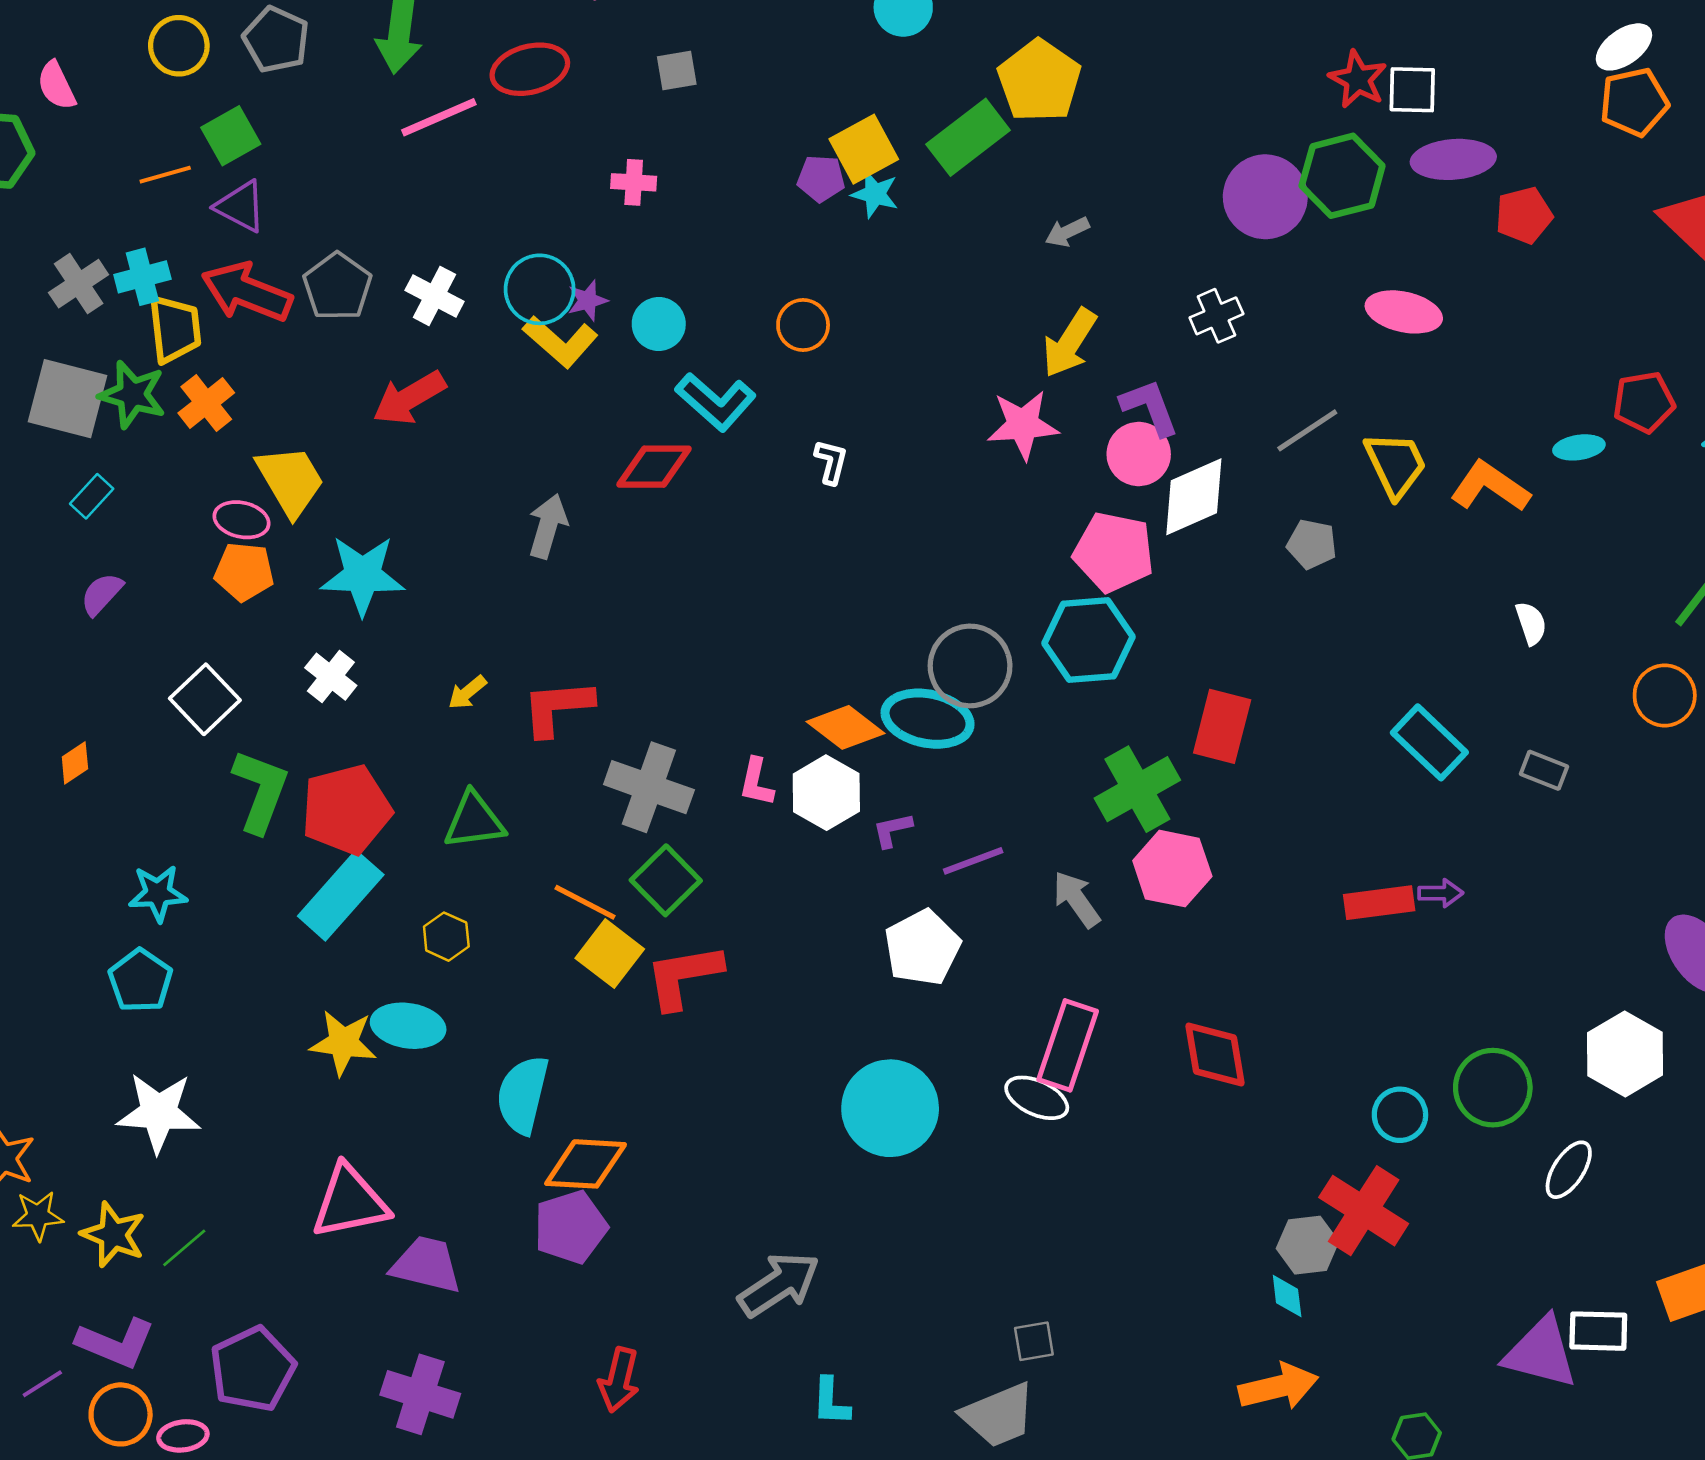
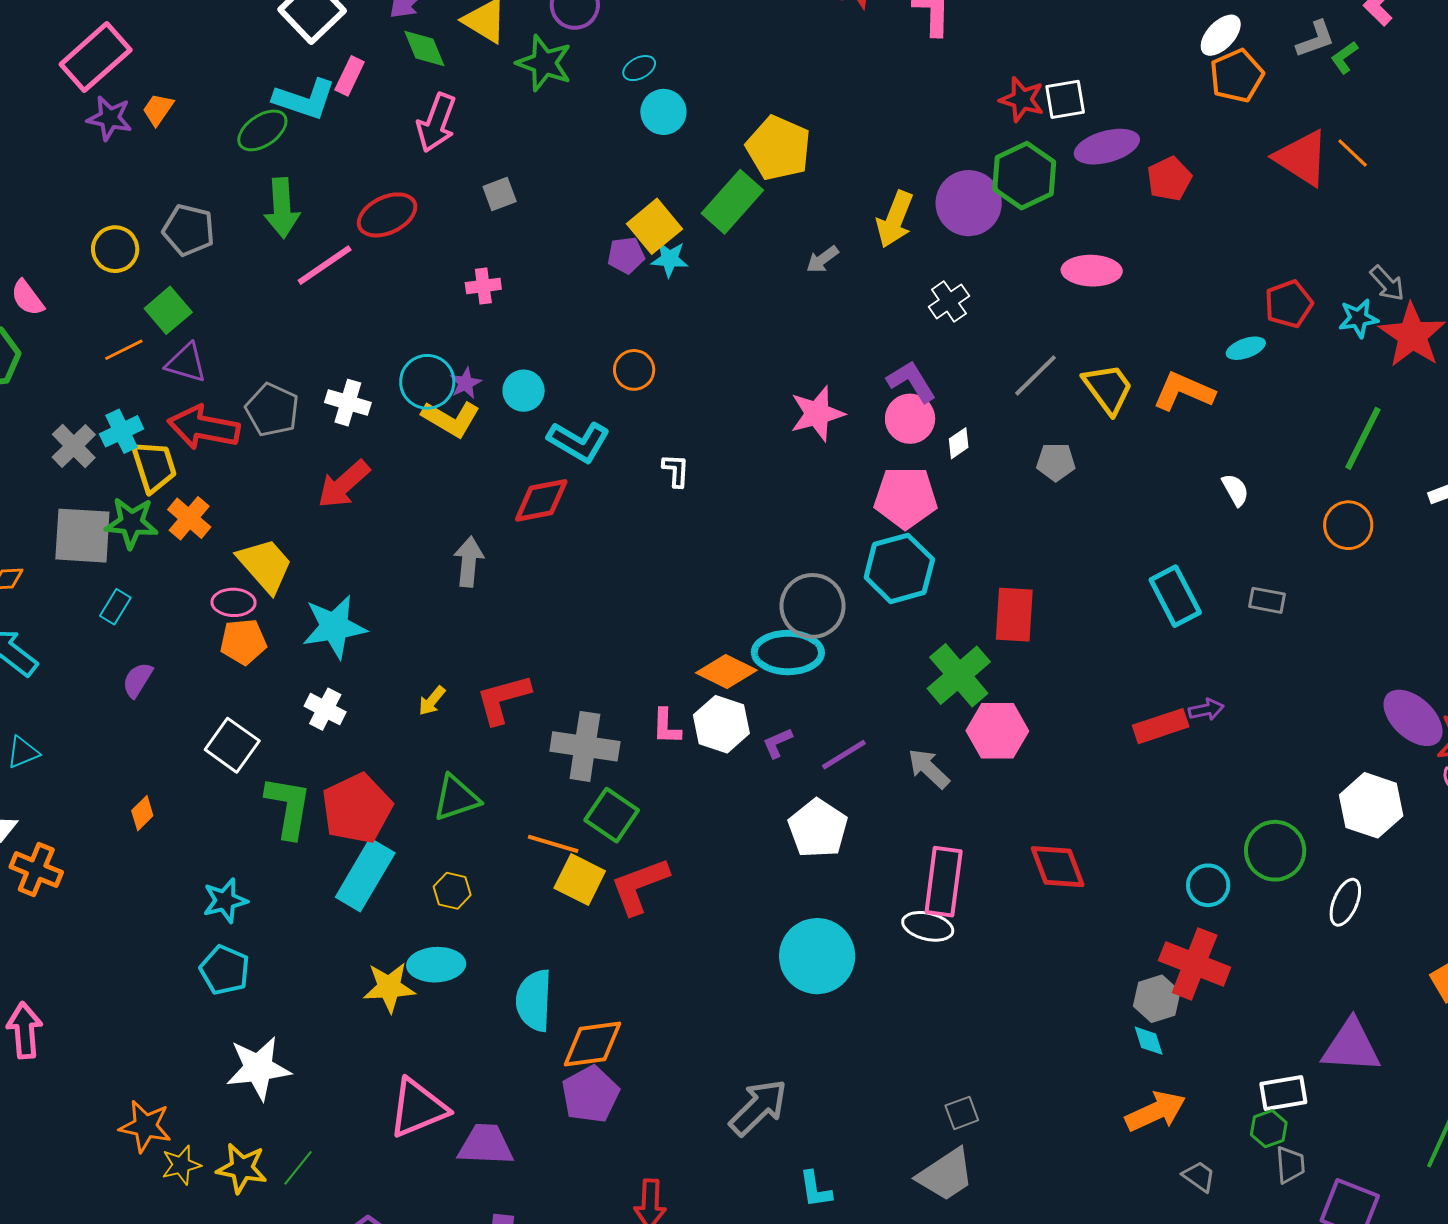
yellow arrow: (1069, 343) -> (895, 219), moved
white diamond: (1194, 497) -> (959, 443), size x0.5
cyan rectangle: (1429, 742) -> (1175, 596), turned 30
white rectangle: (1598, 1331) -> (1283, 1093), moved

